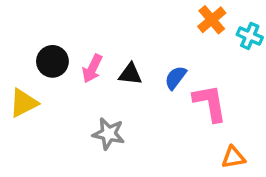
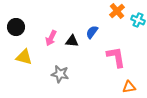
black circle: (52, 61) -> (16, 27), moved
blue semicircle: (176, 78) -> (92, 32), moved
yellow triangle: (24, 103) -> (24, 57), moved, turned 42

